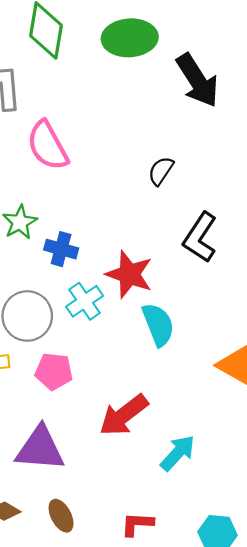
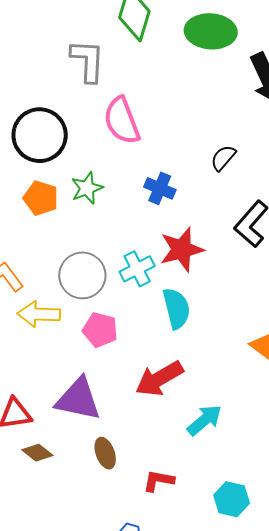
blue cross: (61, 249) -> (160, 188), moved
red star: (129, 274) -> (182, 249), turned 30
cyan semicircle: (158, 325) -> (176, 308), moved
brown ellipse: (61, 516) -> (105, 453), moved

